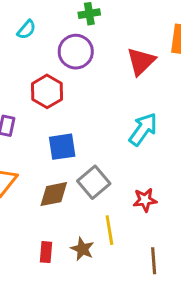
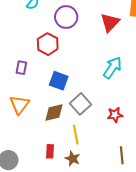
blue square: (62, 147) -> (59, 81), turned 30
yellow line: (109, 230) -> (76, 135), moved
brown star: (82, 249) -> (73, 159), moved

